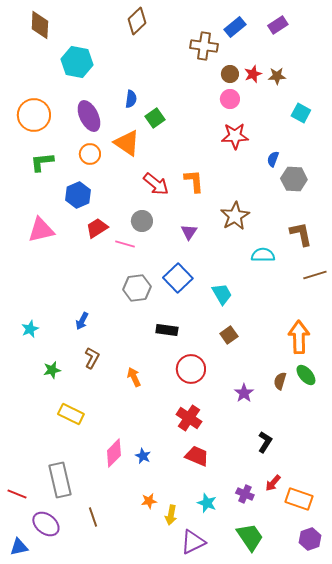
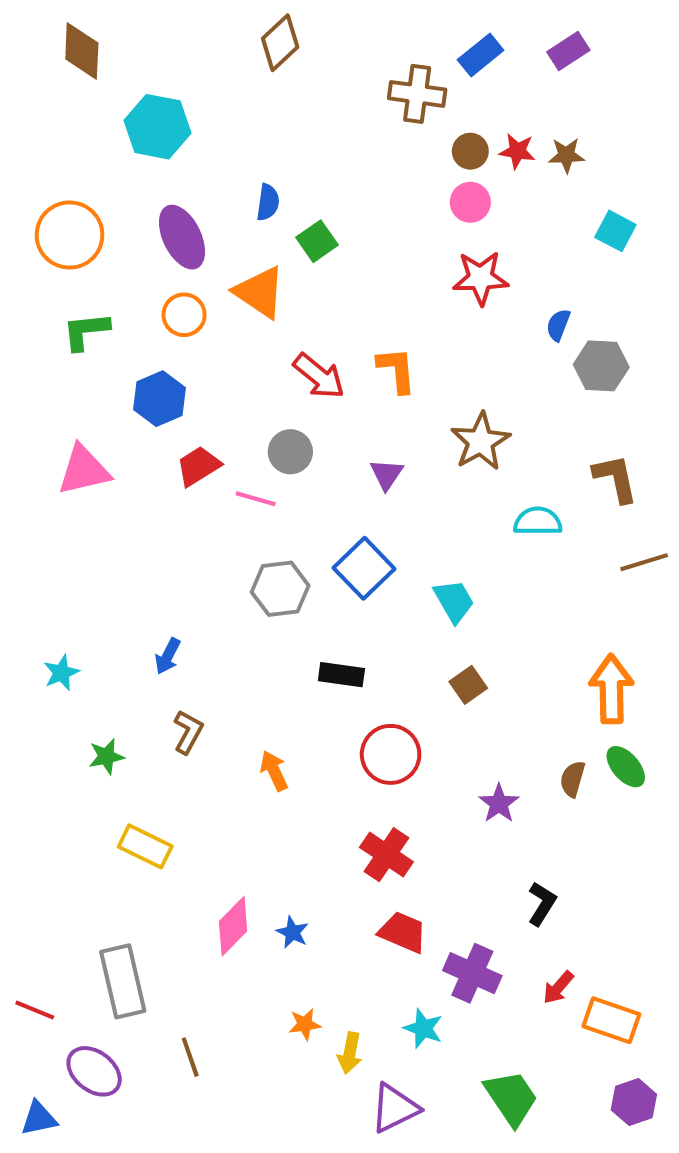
red star: (253, 74) -> (517, 151), turned 30
purple cross: (245, 494) -> (472, 973), moved, size x1.5

